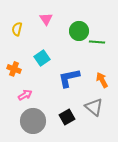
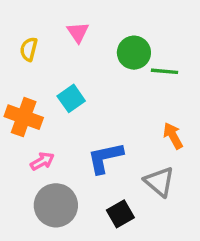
orange cross: (14, 69) -> (24, 117), size x1.5
blue L-shape: (69, 78) -> (105, 158), moved
black square: (67, 117) -> (120, 214), moved

